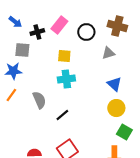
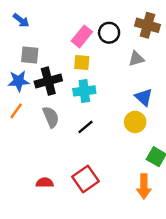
pink rectangle: (59, 25) -> (82, 36), moved
black cross: (37, 32) -> (48, 81), moved, size x1.5
yellow circle: (116, 108) -> (135, 122), moved
black line: (62, 115) -> (86, 127), moved

